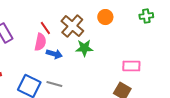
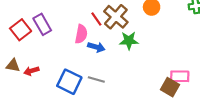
red line: (45, 28) -> (96, 19), moved
pink rectangle: (131, 66) -> (180, 76), moved

